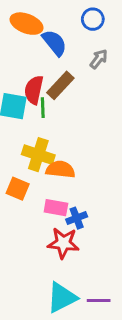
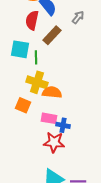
red semicircle: (34, 90) -> (32, 20), moved
green line: (43, 108) -> (36, 57), moved
blue cross: (77, 218) -> (63, 125), turned 32

